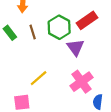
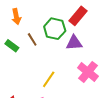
purple triangle: (75, 47) -> (74, 43), turned -42

